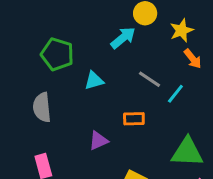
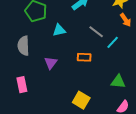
purple triangle: (98, 141) -> (51, 63), moved, turned -32
green triangle: (187, 152) -> (118, 82), size x0.7

